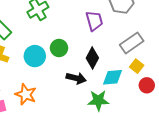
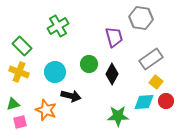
green circle: (59, 48) -> (89, 64), moved
cyan diamond: (112, 77) -> (144, 102), moved
black arrow: (76, 78) -> (71, 96), moved

